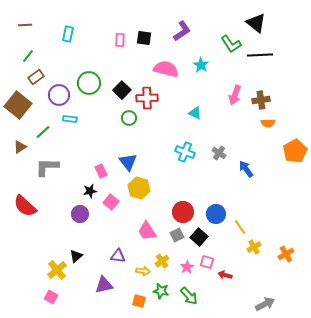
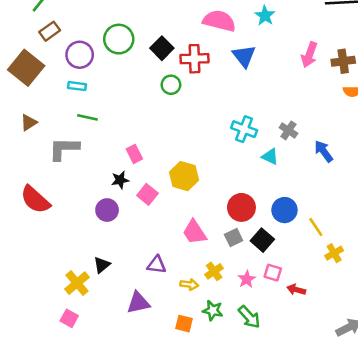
cyan triangle: (195, 113) -> (270, 157), moved
cyan rectangle: (70, 119) -> (77, 86), moved
green line: (43, 132) -> (87, 117), moved, turned 56
blue triangle: (128, 162) -> (244, 56), moved

